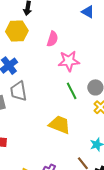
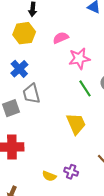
pink semicircle: (52, 39) -> (61, 38), turned -126
yellow trapezoid: (60, 125) -> (76, 124), turned 50

